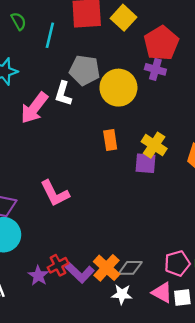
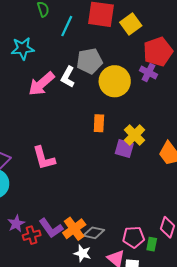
gray pentagon: (85, 70) -> (90, 61), turned -30
red cross: (58, 265) -> (32, 235), moved

